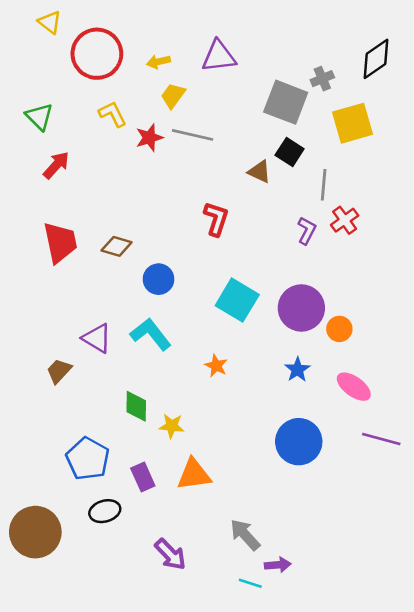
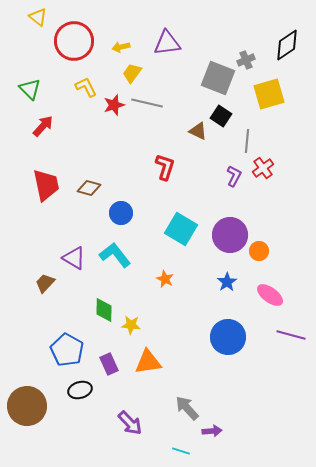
cyan line: (250, 583) -> (181, 451), moved

